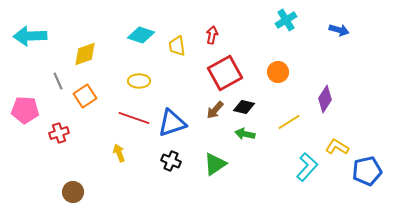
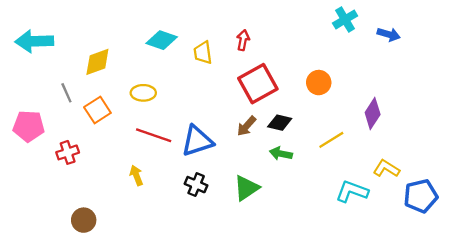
cyan cross: (286, 20) -> (345, 19), moved
yellow ellipse: (139, 81) -> (143, 93), moved
cyan L-shape: (307, 167) -> (352, 191), turned -112

